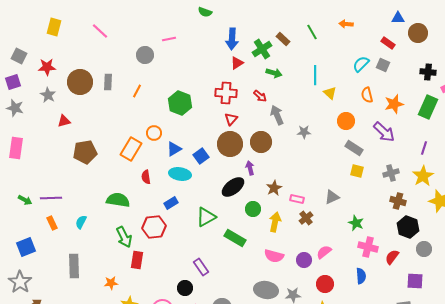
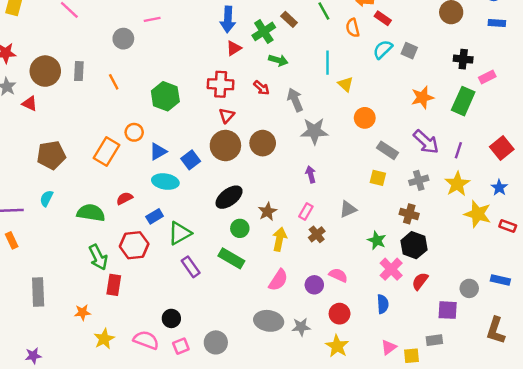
red rectangle: (388, 43) -> (383, 18), moved
orange line: (137, 91) -> (114, 82), turned -56
orange semicircle: (367, 95) -> (353, 28), moved
gray arrow: (277, 115) -> (295, 100), moved
red triangle: (64, 121) -> (30, 103), moved, turned 40
gray star: (304, 132) -> (314, 131), size x1.6
purple arrow: (384, 132) -> (426, 142), moved
gray rectangle: (354, 148) -> (388, 150), moved
purple arrow: (250, 168) -> (311, 174), moved
red semicircle: (146, 177) -> (125, 198), moved, turned 72
brown star: (274, 188) -> (267, 212), moved
pink rectangle: (297, 199) -> (306, 212), turned -72
brown cross: (398, 201) -> (409, 214), moved
green circle: (253, 209) -> (240, 228), moved
green triangle: (206, 217) -> (180, 233), moved
cyan semicircle: (81, 222) -> (46, 198), moved
black hexagon: (408, 227) -> (414, 245), moved
pink cross: (368, 247) -> (391, 269), turned 30
gray circle: (424, 249) -> (469, 288), moved
pink semicircle: (324, 252) -> (338, 275), turned 63
pink semicircle: (274, 256) -> (278, 280), turned -72
purple rectangle: (201, 267) -> (191, 267), moved

